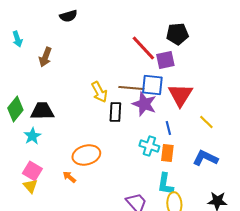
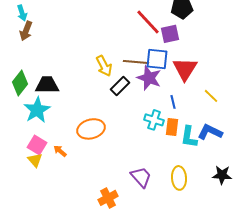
brown arrow: (45, 57) -> (26, 31), moved
black rectangle: (115, 112) -> (120, 86), turned 42
cyan star: (32, 136) -> (37, 110), size x1.5
orange arrow: (69, 177) -> (60, 151), moved
cyan L-shape: (165, 184) -> (189, 137), moved

